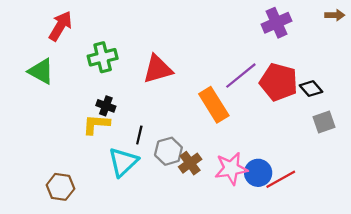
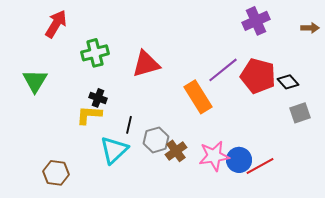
brown arrow: (335, 15) -> (310, 28), moved
green triangle: (41, 71) -> (35, 81), moved, turned 32

